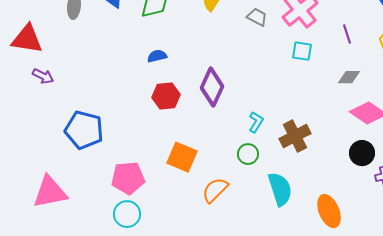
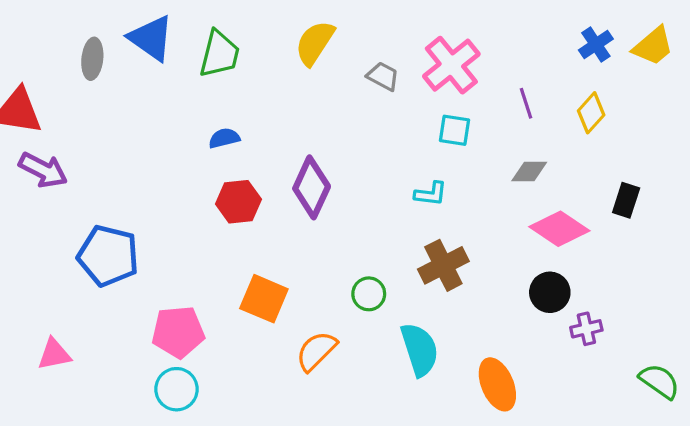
purple arrow: (43, 76) -> (43, 170), size x1.4
cyan L-shape: (256, 122) -> (431, 194), moved, turned 65
pink triangle: (50, 192) -> (54, 354), size x0.6

